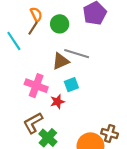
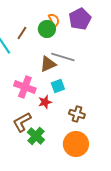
orange semicircle: (36, 14) -> (54, 20), moved
brown cross: (110, 134) -> (77, 114), moved

